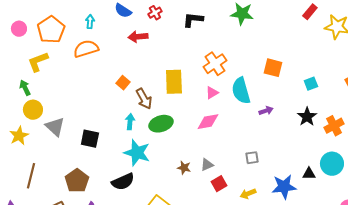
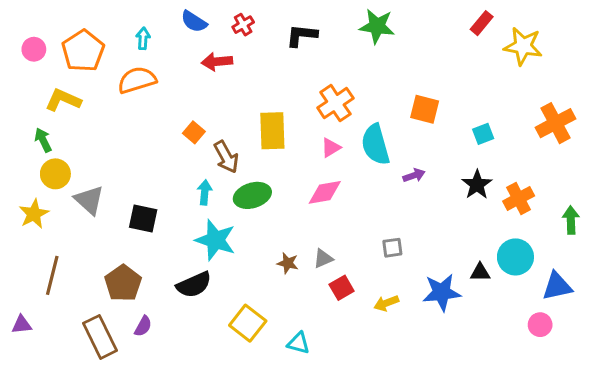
yellow L-shape: (38, 62) -> (63, 100), turned 45

